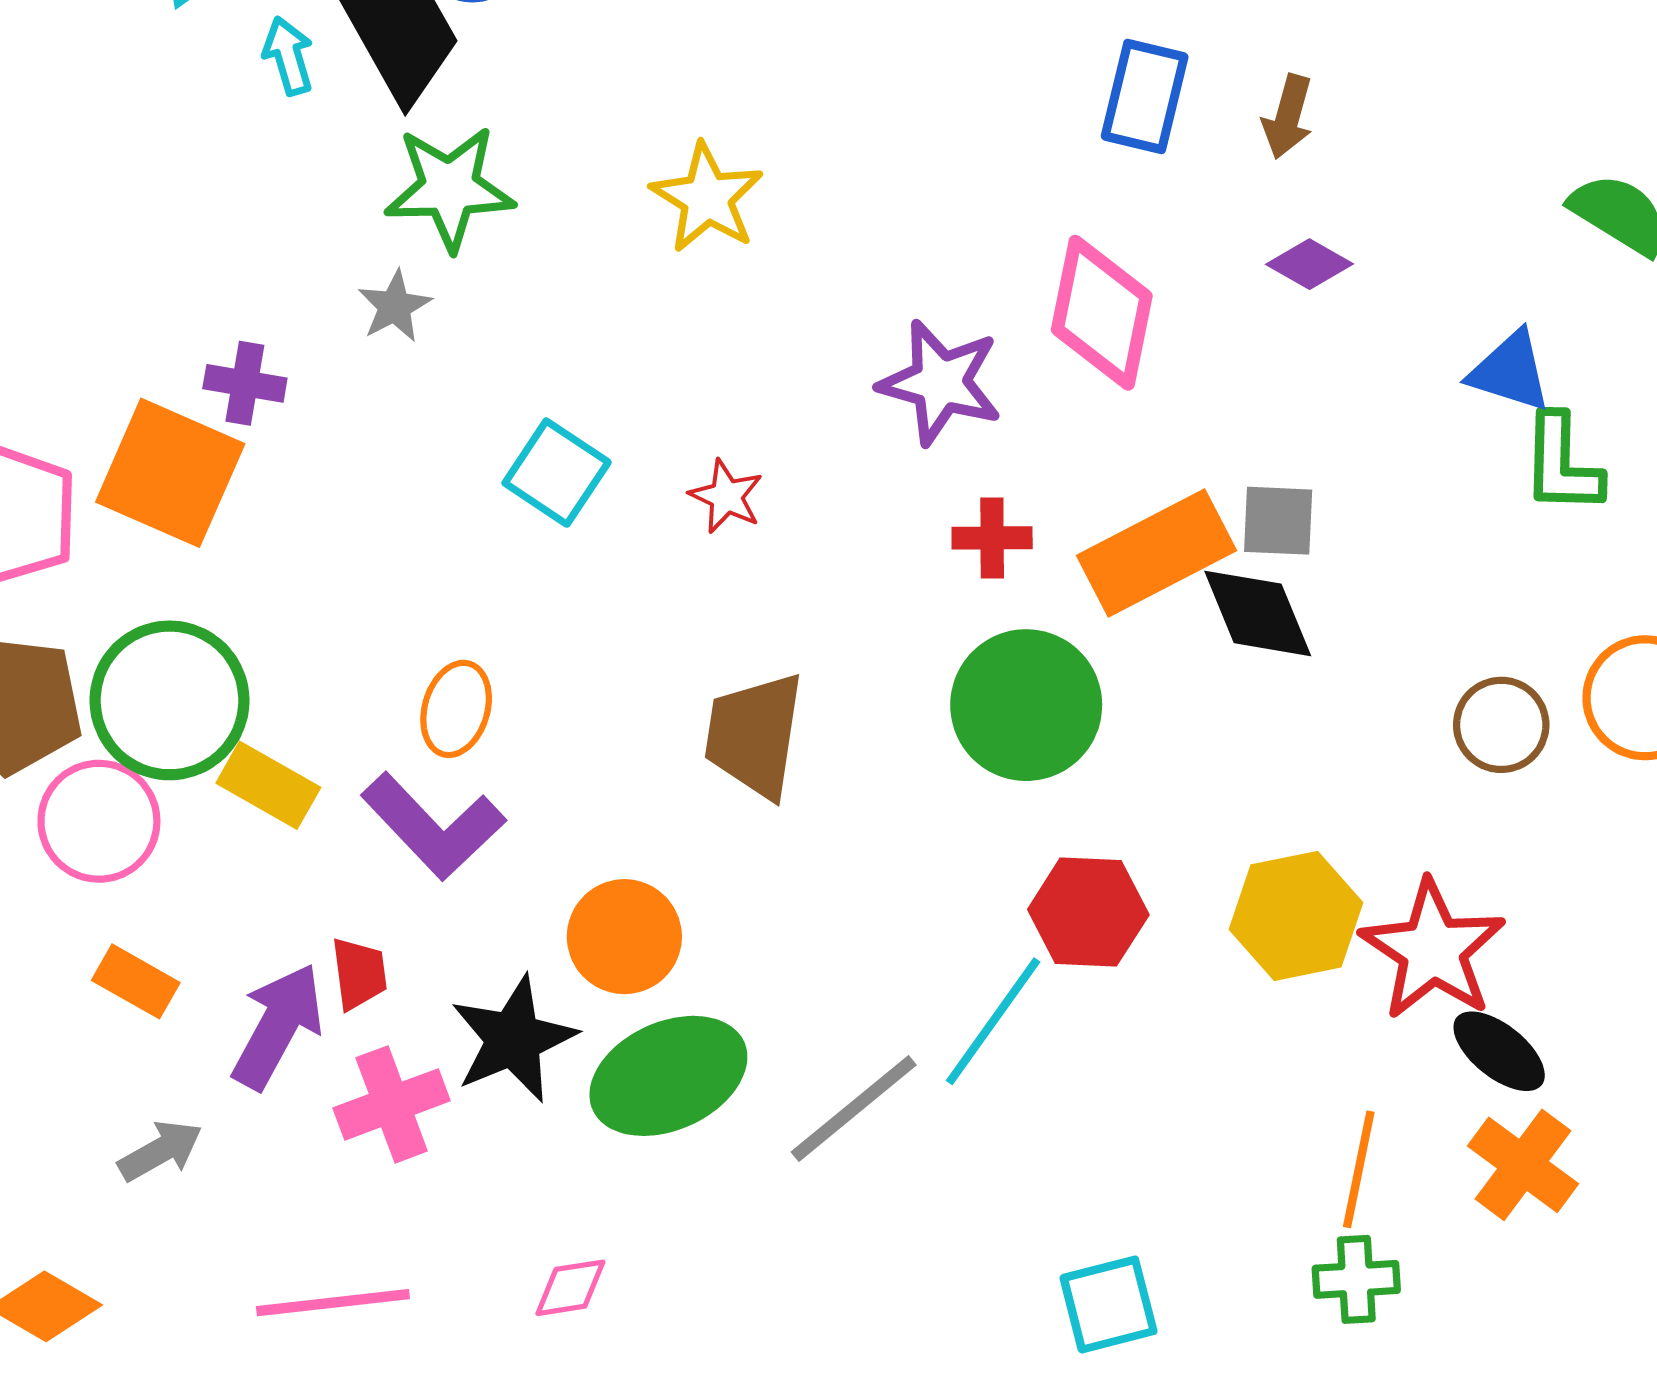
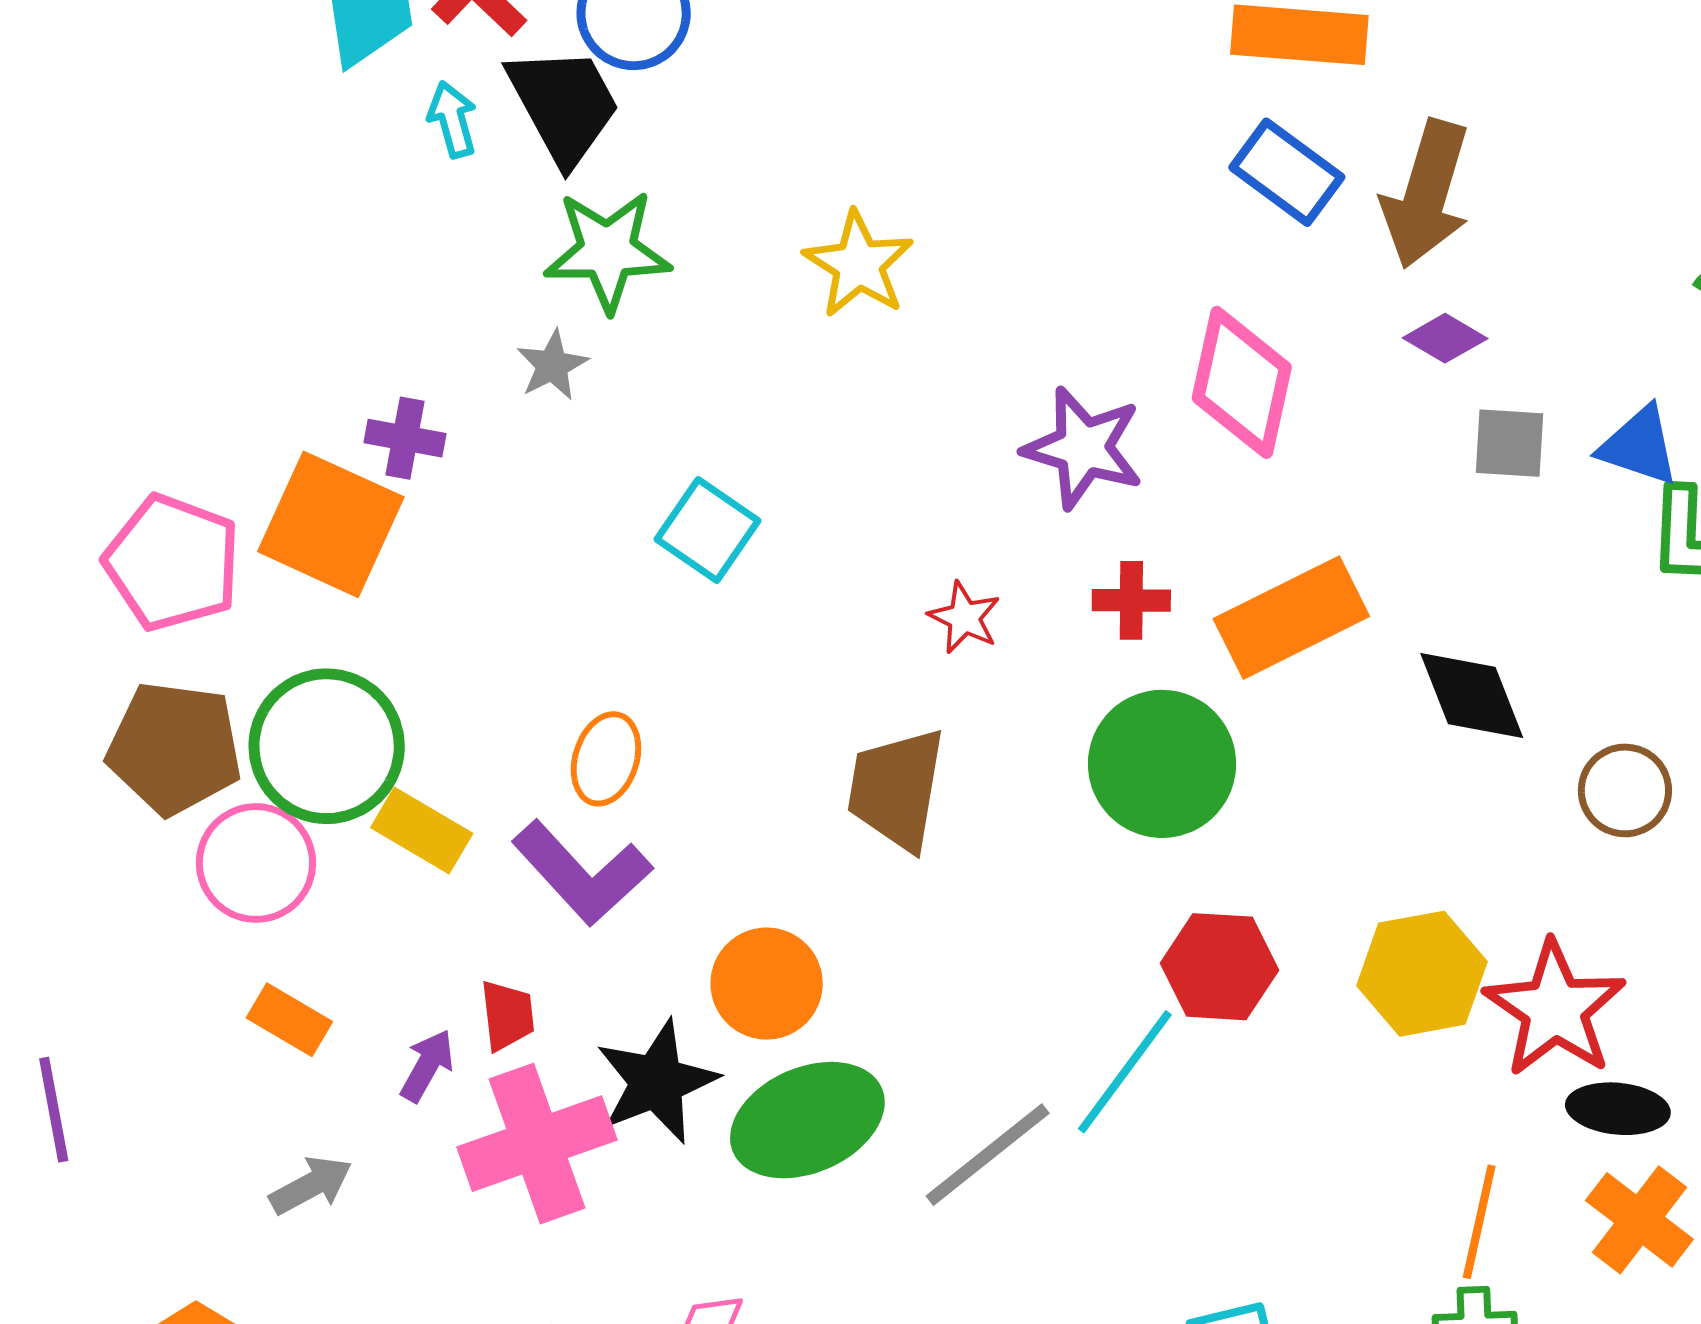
blue rectangle: (1145, 97) -> (1287, 172), turned -68
brown arrow: (1288, 117) -> (1426, 194), size x1.8
red star: (726, 496) -> (964, 618), moved
gray square: (1278, 521) -> (1510, 443), moved
black diamond: (1258, 613) -> (1472, 696), moved
purple arrow: (278, 1026) -> (427, 1066), size x0.6
black ellipse: (1499, 1051) -> (1618, 1109), turned -34
pink cross: (392, 1104) -> (537, 1144), size x1.4

